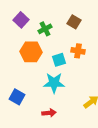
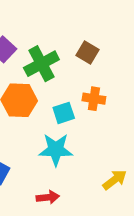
green cross: (45, 29) -> (41, 64), size x1.5

